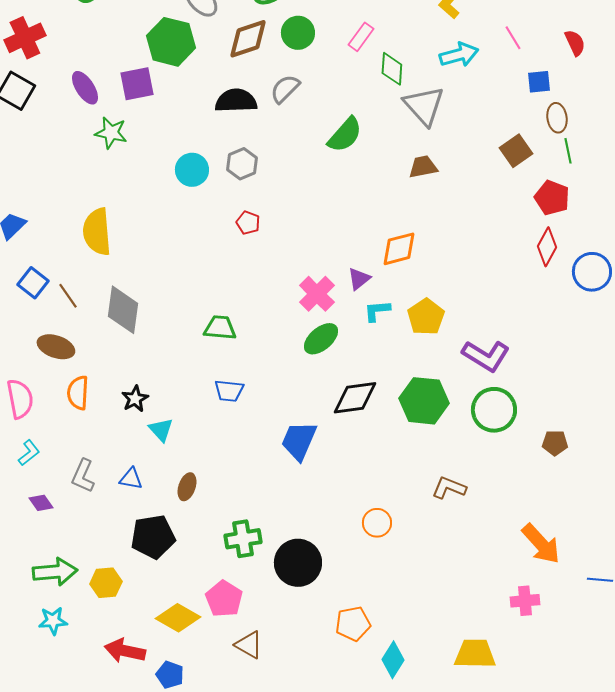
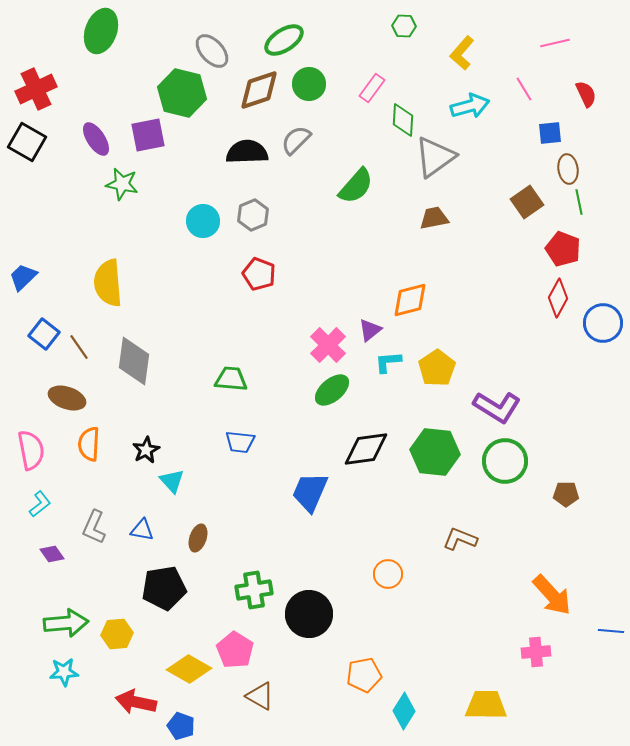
gray triangle: (424, 106) -> (435, 157), turned 36
red pentagon: (248, 223) -> (259, 274), size x1.4

